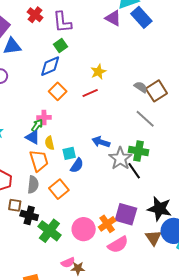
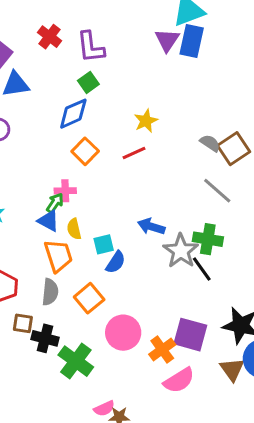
blue rectangle: (141, 17) -> (192, 41), moved, turned 55
purple triangle: (113, 18) -> (167, 40), turned 36
pink circle: (84, 229) -> (123, 333), moved

